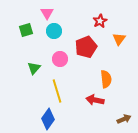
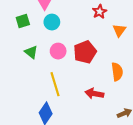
red pentagon: (86, 47) -> (85, 52), moved
green triangle: (34, 68) -> (31, 52), moved, turned -32
orange semicircle: (106, 79) -> (117, 72), moved

